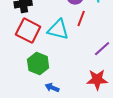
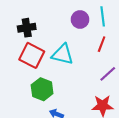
red line: (81, 19) -> (102, 44), moved

